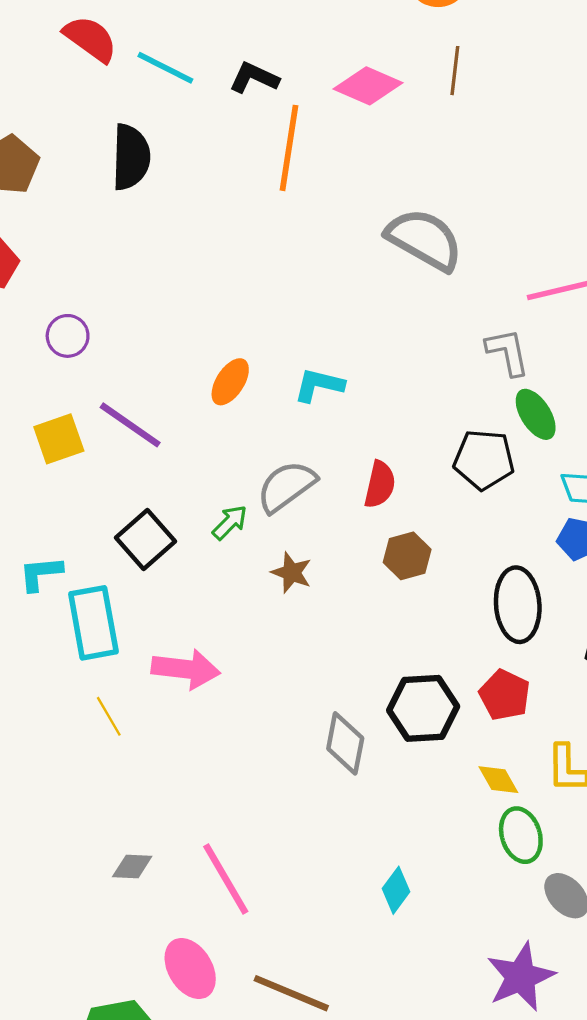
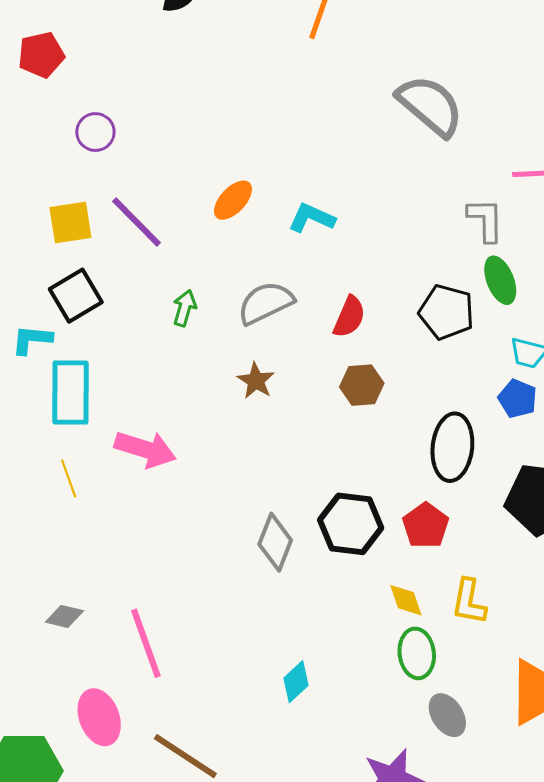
green arrow: (230, 522) -> (184, 308), moved, turned -39
black square: (146, 540) -> (76, 296), moved

